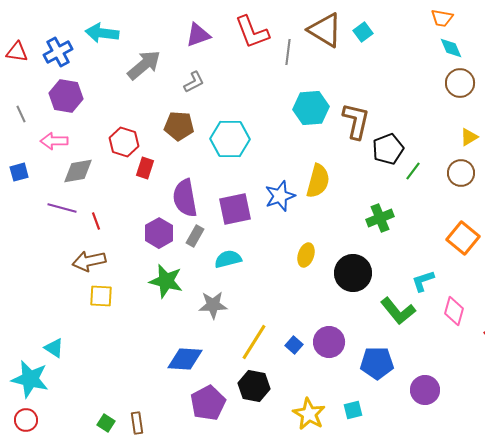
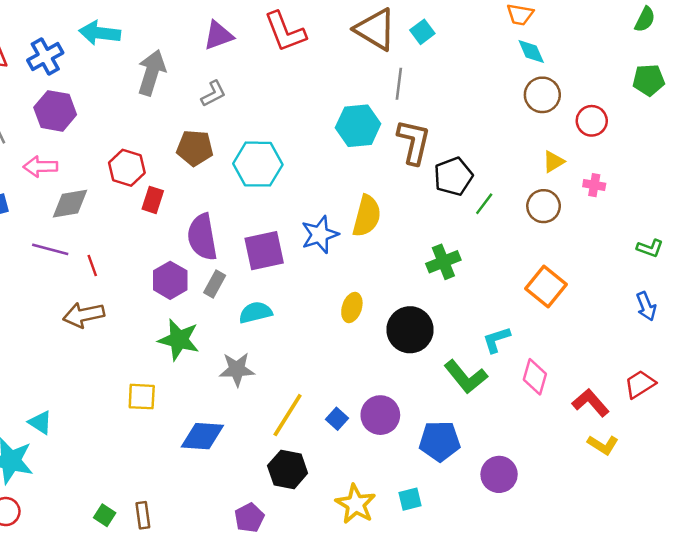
gray line: (288, 52) -> (399, 84), moved
gray arrow: (144, 65) -> (152, 73), turned -33
yellow square: (101, 296) -> (142, 397), moved
purple pentagon: (208, 403) -> (249, 518), moved, size x0.7

